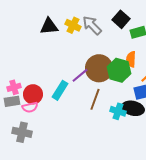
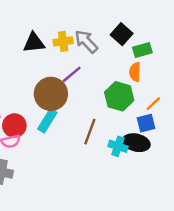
yellow cross: (73, 25) -> (63, 41), turned -35
orange semicircle: (131, 59) -> (135, 72), moved
brown circle: (99, 68) -> (51, 94), moved
purple line: (80, 75) -> (72, 74), moved

